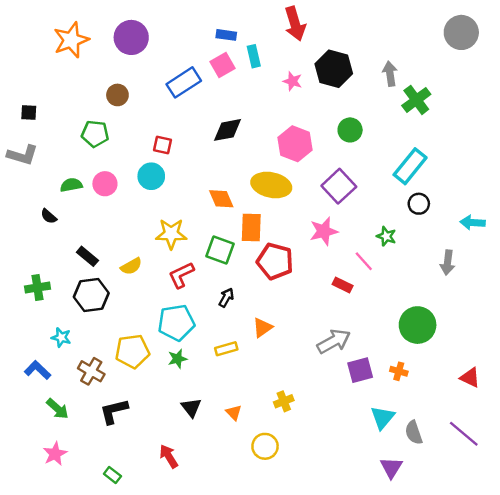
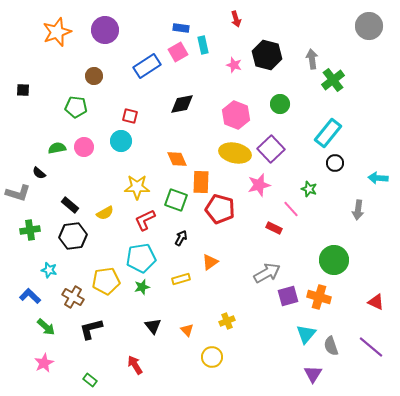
red arrow: (295, 24) -> (236, 19), size x0.6
gray L-shape: (22, 155) -> (18, 193), moved
yellow ellipse: (271, 185) -> (235, 153), moved
orange cross: (399, 371) -> (319, 297), size x1.6

